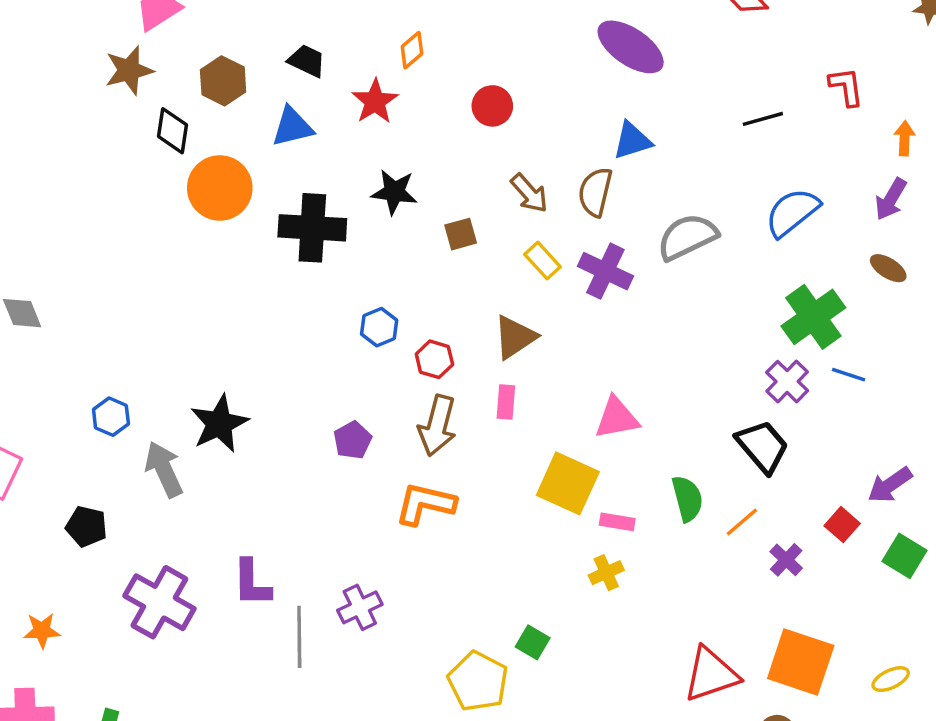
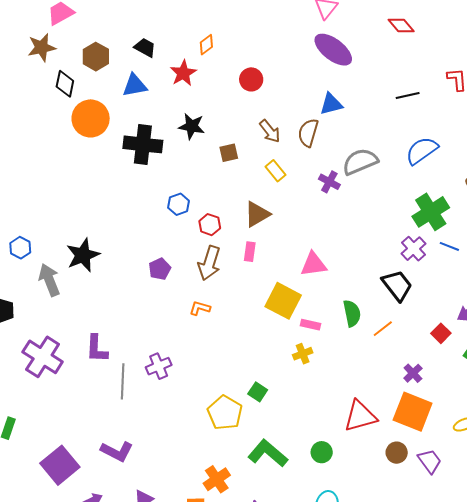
purple cross: (605, 271) -> (329, 182), moved, size x0.7
orange L-shape: (425, 504) -> (200, 308), size x0.6
purple cross: (786, 560) -> (413, 373), moved

